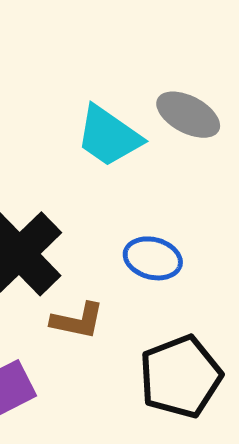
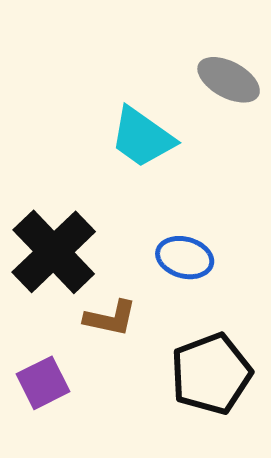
gray ellipse: (188, 115) -> (229, 80), moved

